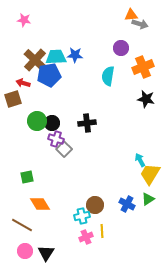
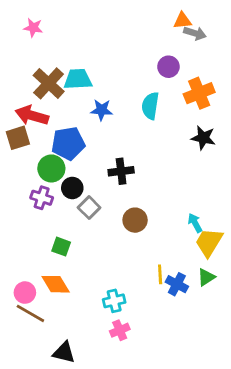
blue star: (75, 55) -> (102, 110), moved
blue pentagon: (49, 75) -> (68, 143), moved
red arrow: (23, 83) -> (32, 115), size x1.6
black circle: (52, 123) -> (72, 188), moved
purple cross: (56, 139) -> (42, 198), moved
green square: (27, 177) -> (61, 247), moved, turned 32
brown circle: (95, 205) -> (135, 220), moved
yellow line: (102, 231) -> (160, 274), moved
pink circle: (25, 251) -> (25, 293), moved
black triangle: (46, 253) -> (64, 352), turned -48

